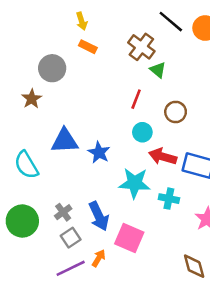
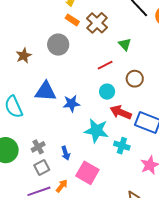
brown cross: (141, 47) -> (97, 23), moved
gray circle: (52, 68) -> (58, 45), moved
red line: (136, 99) -> (105, 65), turned 35
blue star: (99, 152) -> (71, 103), turned 30
blue arrow: (99, 216) -> (66, 153), size x0.6

